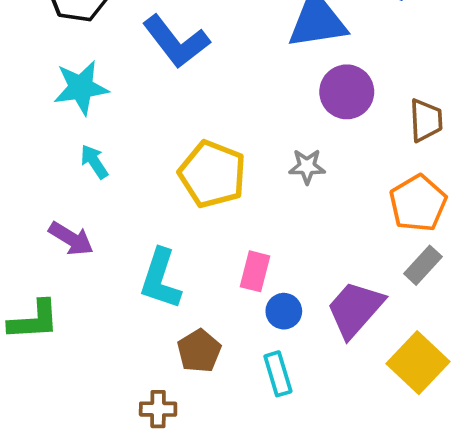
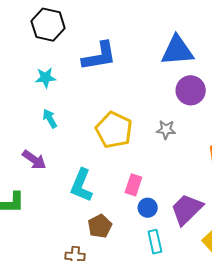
blue L-shape: (176, 42) -> (99, 56), turned -66
cyan star: (81, 88) -> (45, 78), size x0.7
cyan rectangle: (278, 374) -> (155, 242), moved

